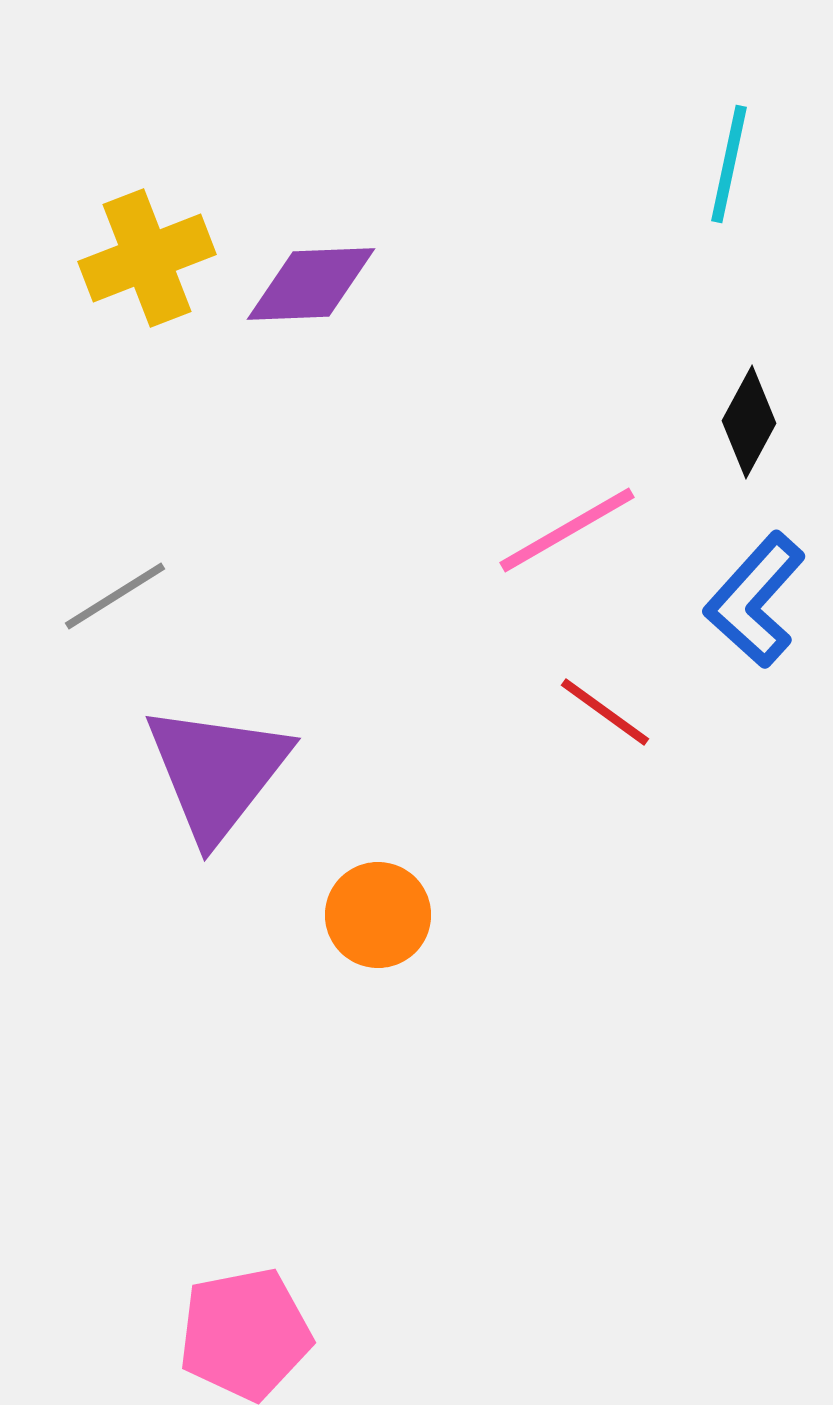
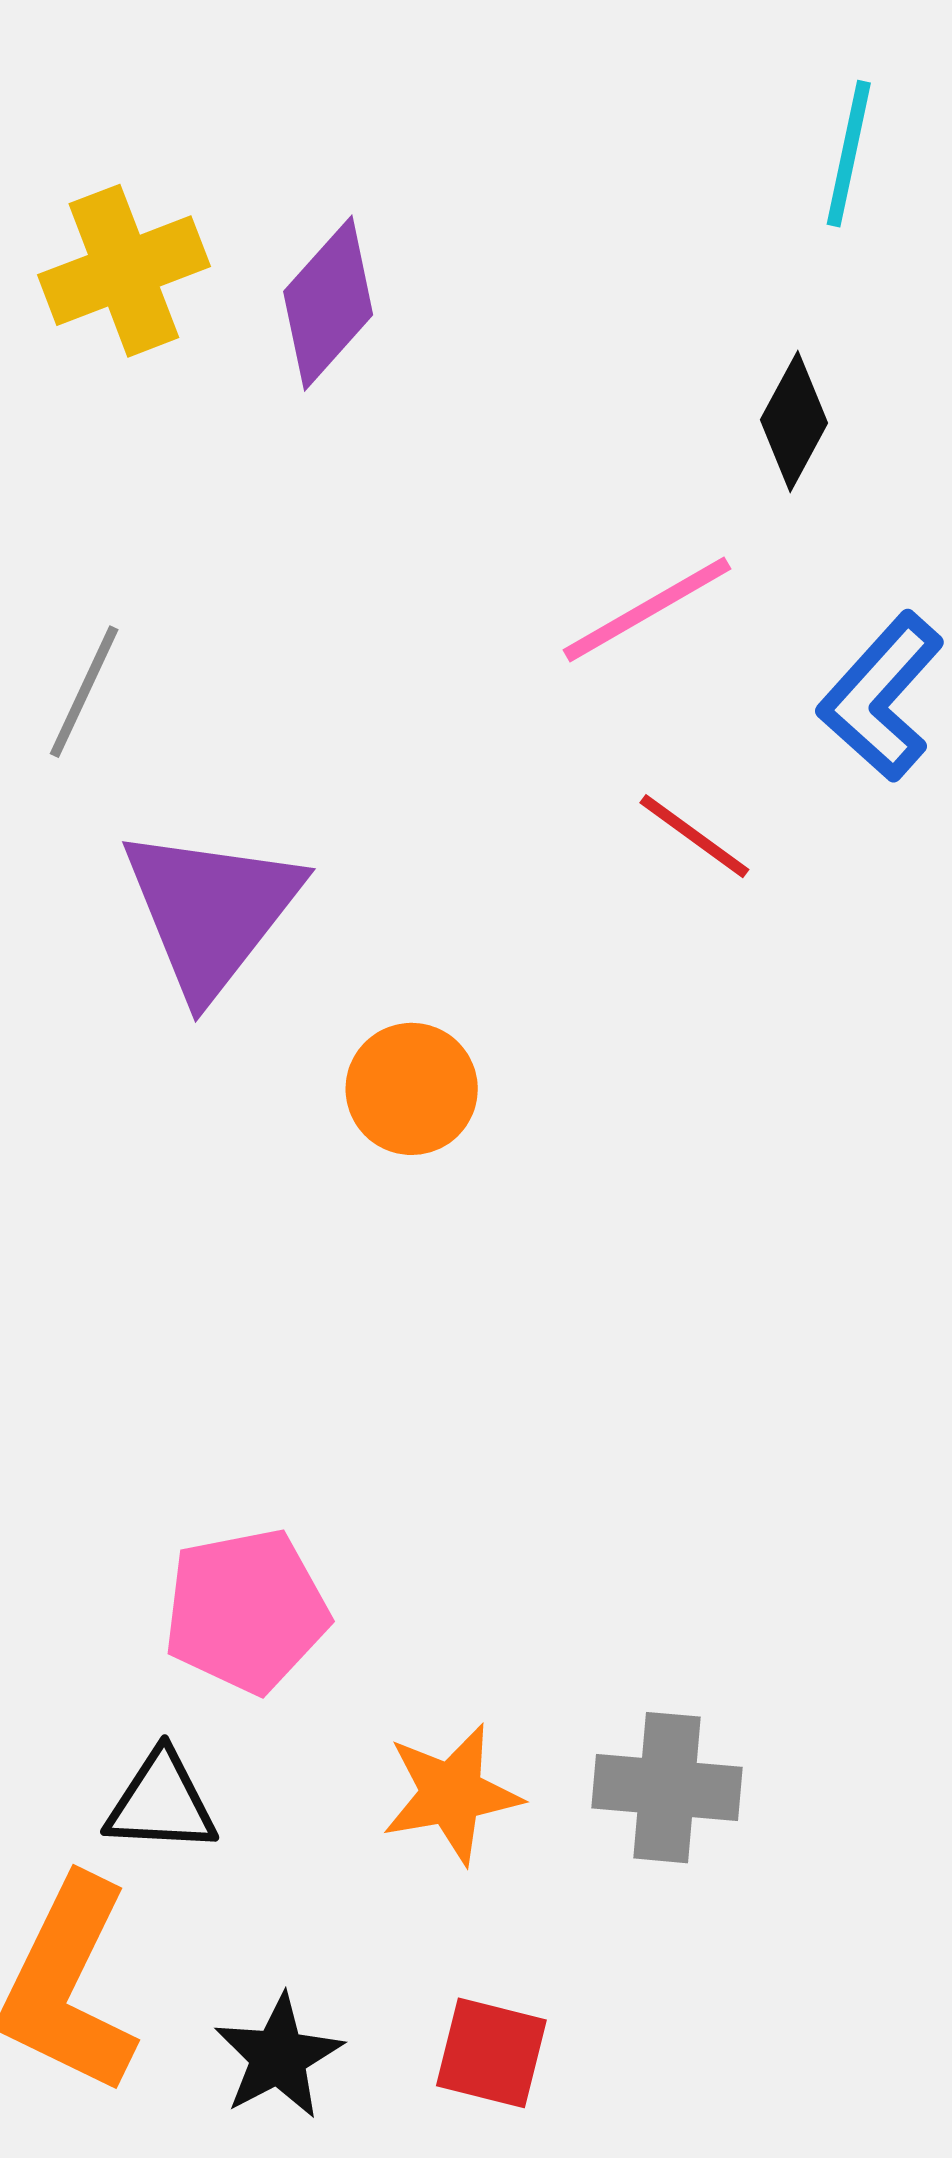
purple diamond: (311, 284) -> (328, 303), turned -46
black diamond: (749, 422) -> (794, 421), moved
gray line: (115, 596) -> (84, 692), turned -33

